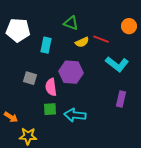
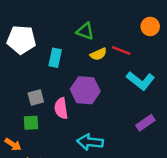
orange circle: (129, 26) -> (150, 26), moved
gray square: (30, 78) -> (36, 97), turned -32
purple rectangle: (121, 99) -> (145, 123), turned 42
green square: (50, 109) -> (31, 123), moved

